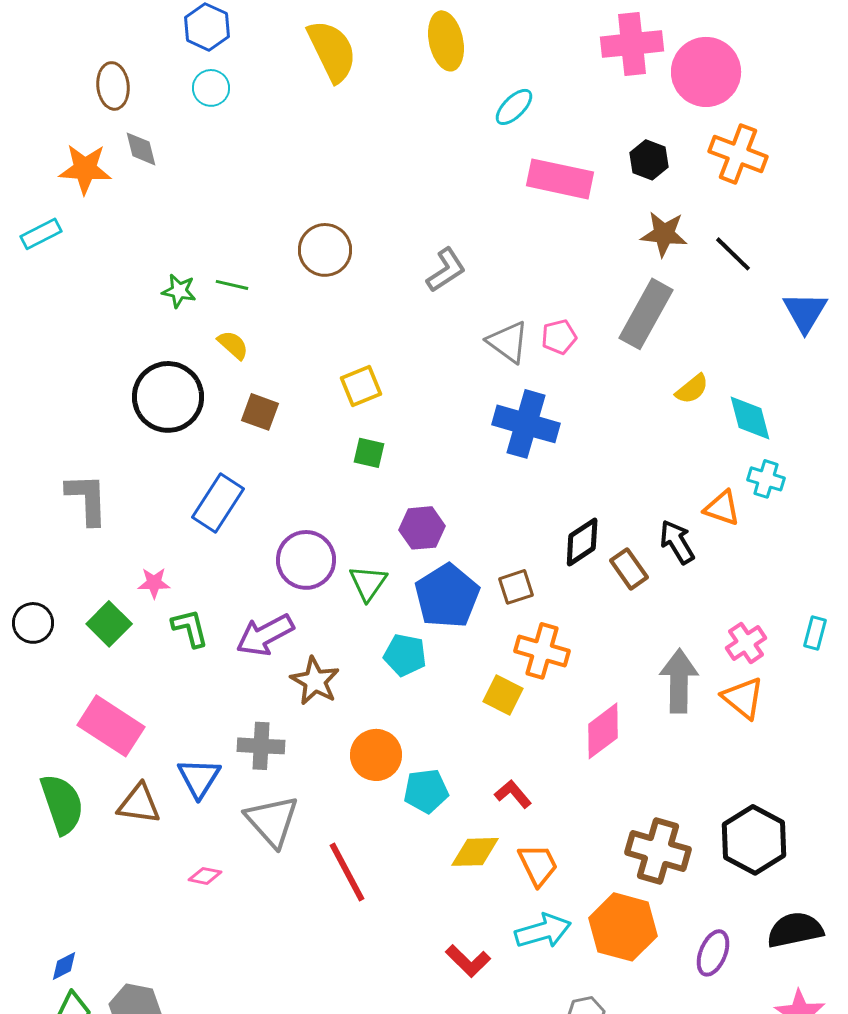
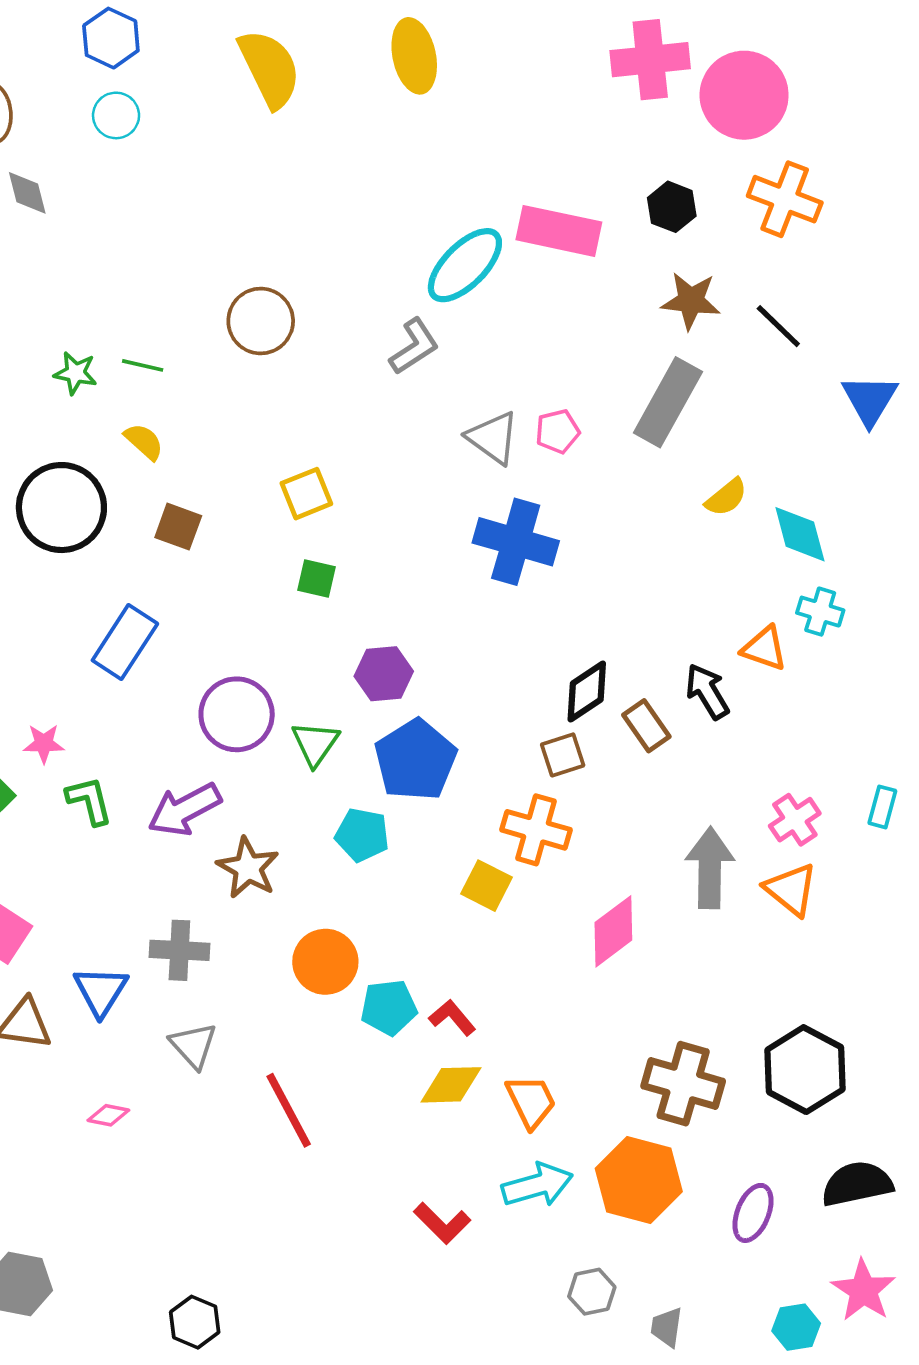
cyan ellipse: (514, 107) -> (465, 265), moved, size x1.6
brown square: (516, 587) -> (563, 755), moved
red L-shape: (513, 794) -> (452, 1018), moved
gray triangle: (272, 821) -> (193, 1045), size x0.7

